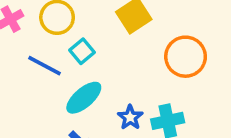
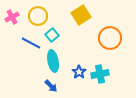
cyan ellipse: (84, 98) -> (53, 61), turned -60

